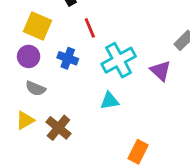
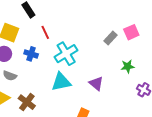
purple triangle: (161, 71) -> (96, 84), moved
cyan triangle: (109, 101) -> (61, 82), size x1.5

